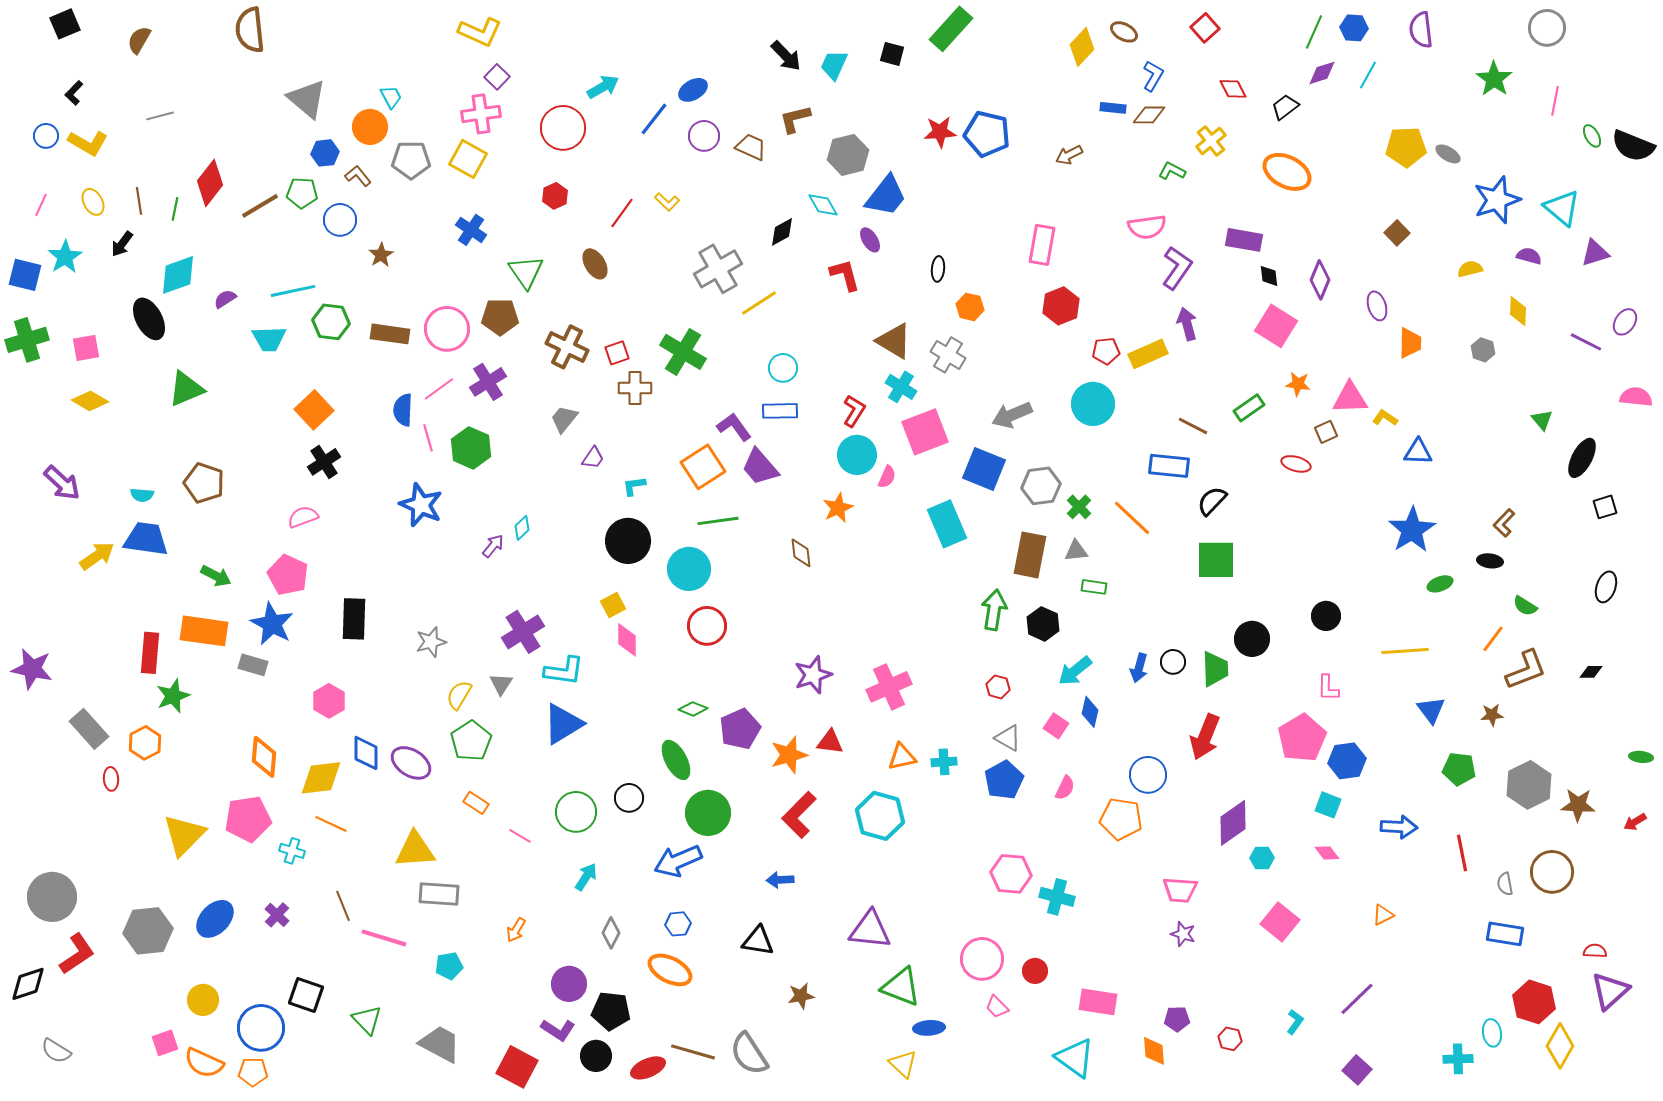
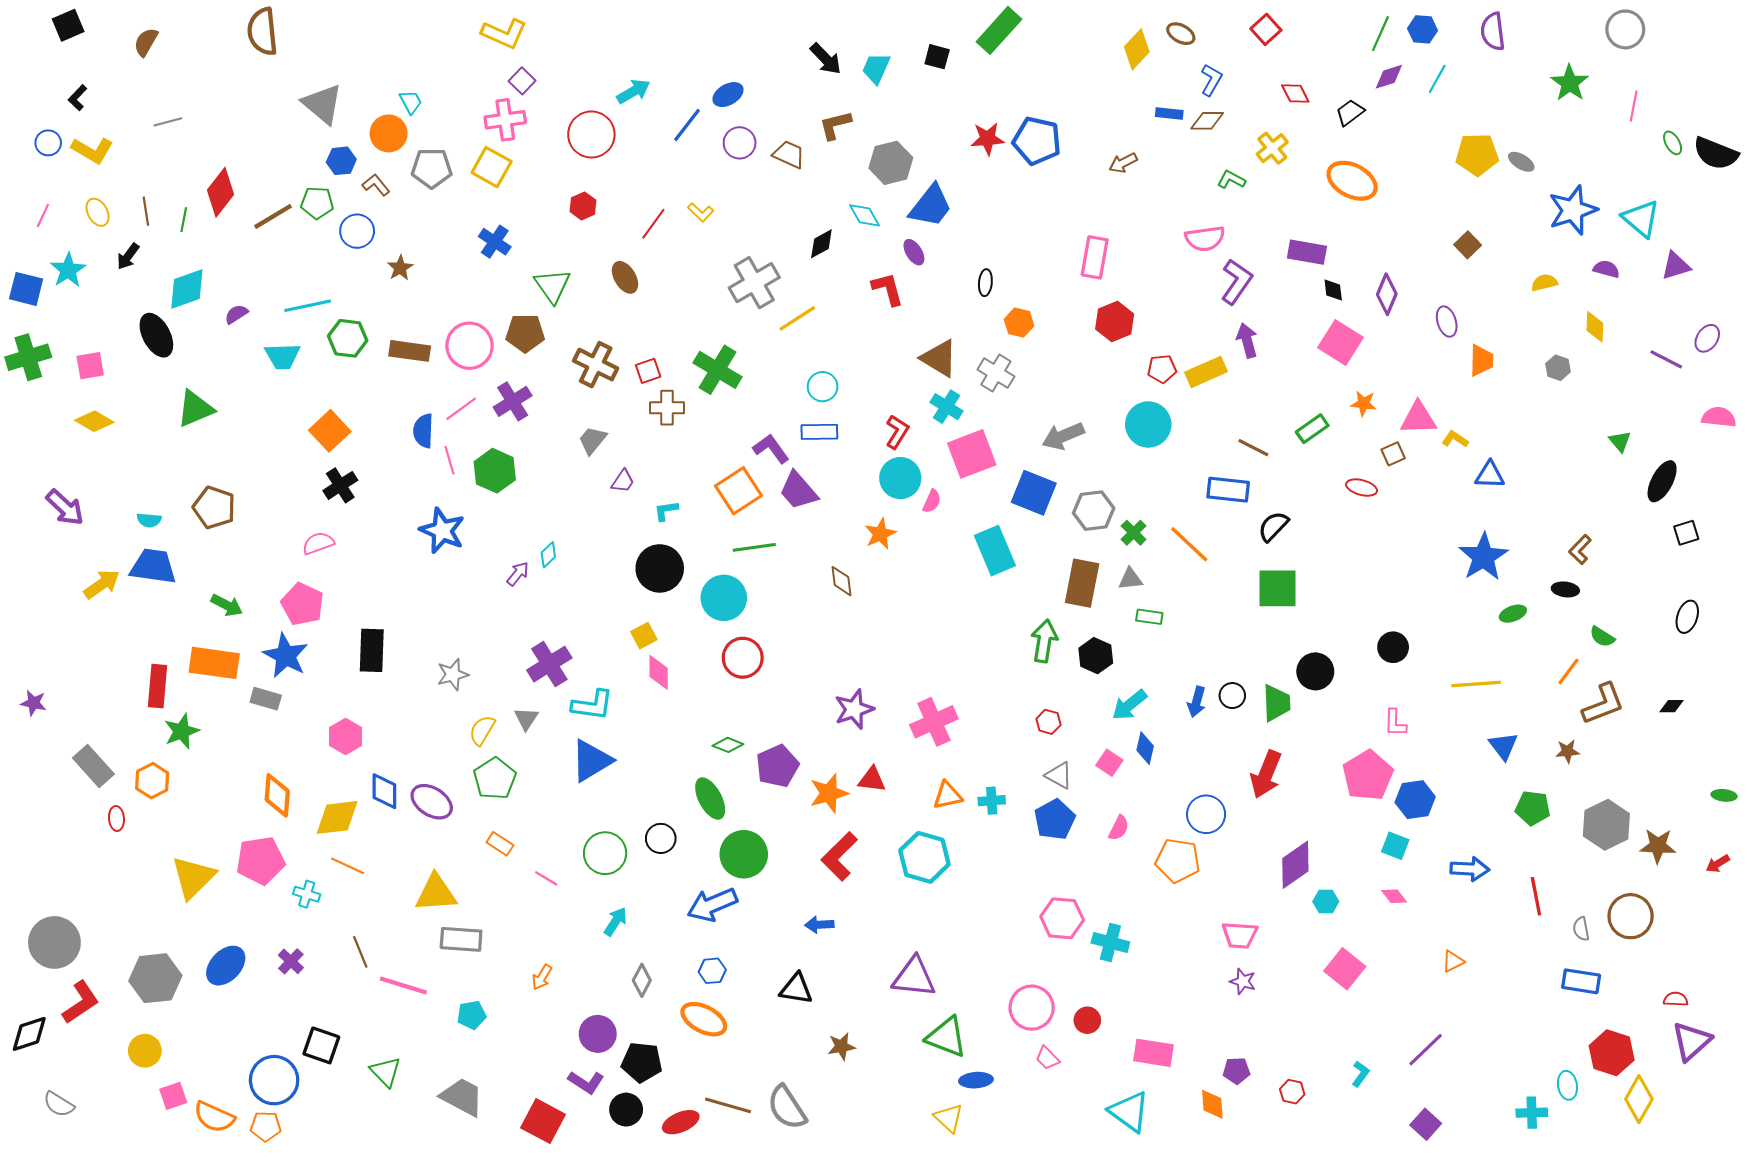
purple star: (32, 669) -> (33, 703), size x0.6
yellow circle: (203, 1000) -> (145, 1051), moved

